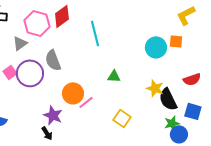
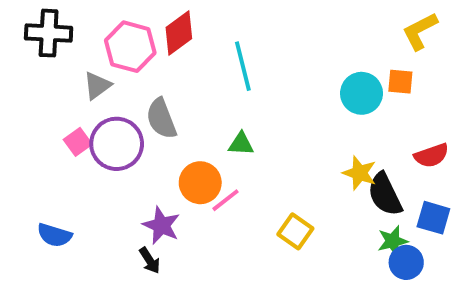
green triangle: (114, 76) -> (241, 144), moved

